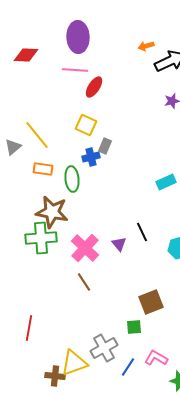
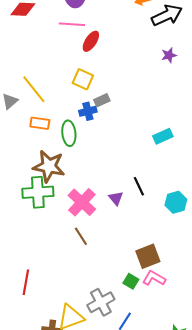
gray rectangle: (105, 146) -> (102, 100), turned 42
green square: (134, 327) -> (131, 281), turned 35
pink L-shape: (156, 358) -> (154, 278), moved

